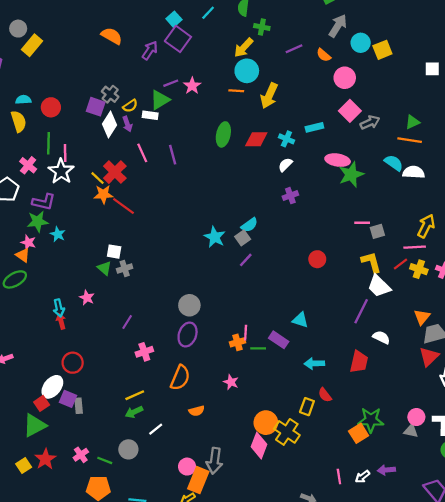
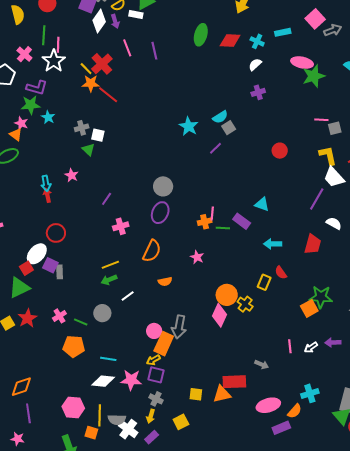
gray square: (243, 238) -> (229, 128), moved
gray cross: (125, 269) -> (82, 128), moved
yellow cross: (287, 432) -> (245, 304), size x0.7

